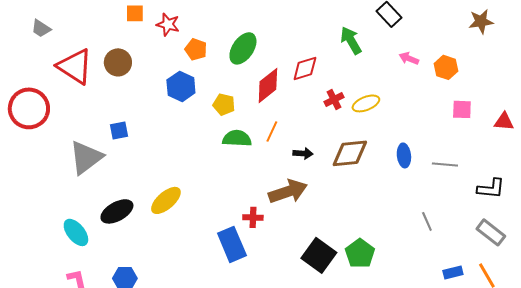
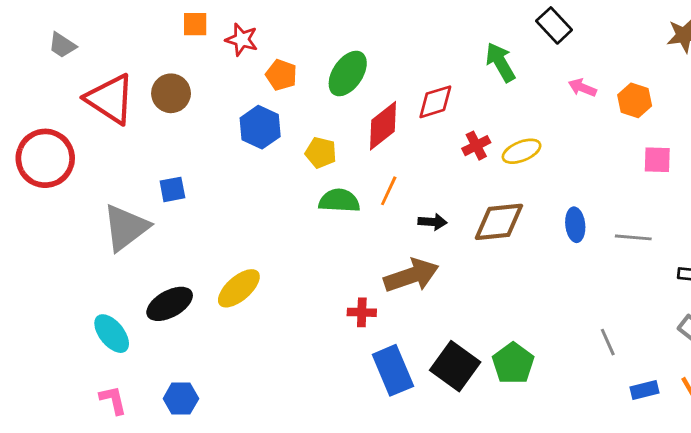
gray line: (427, 221) -> (608, 342), moved
blue rectangle: (232, 244) -> (393, 370), moved

